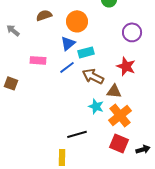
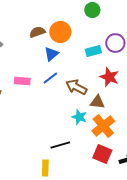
brown semicircle: (44, 15) -> (37, 32), moved
cyan rectangle: (86, 52) -> (93, 51), moved
pink rectangle: (38, 60) -> (22, 81), moved

